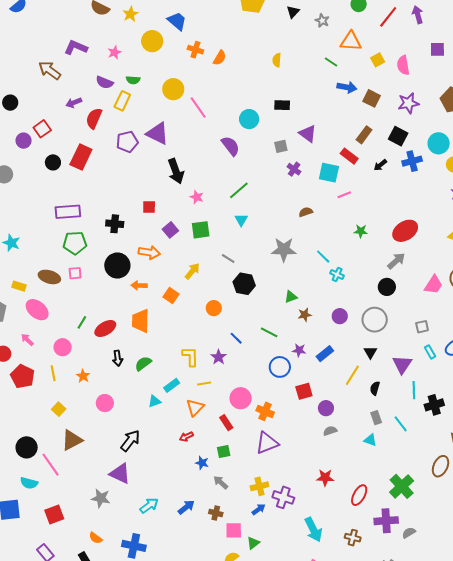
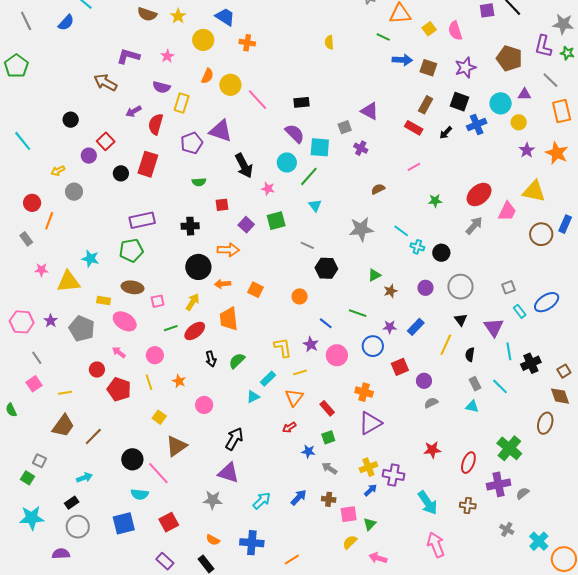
orange semicircle: (220, 58) -> (207, 76), moved
green semicircle: (133, 80) -> (199, 182), moved
black rectangle: (282, 105) -> (302, 102), moved
cyan circle: (249, 119) -> (287, 163), moved
cyan square: (329, 173) -> (320, 147), moved
green pentagon: (75, 243) -> (131, 250), moved
yellow arrow: (192, 271) -> (193, 302), moved
pink square: (75, 273) -> (158, 301), moved
pink trapezoid: (433, 285) -> (507, 211), moved
black circle: (387, 287) -> (441, 253), moved
green line: (82, 322) -> (171, 328), turned 48
pink circle: (241, 398) -> (337, 355), moved

